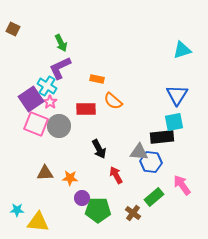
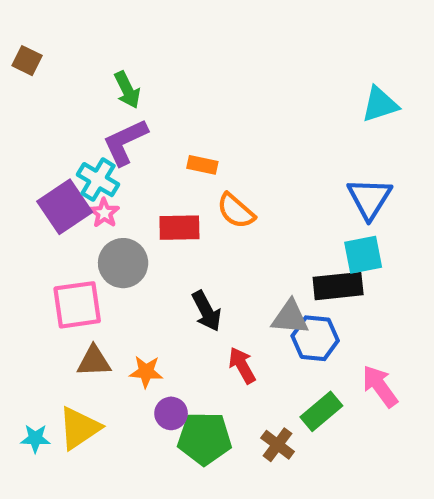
pink square: (36, 124) -> (77, 305), moved, turned -30
yellow triangle: (38, 222) -> (79, 428), moved, turned -40

